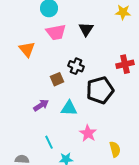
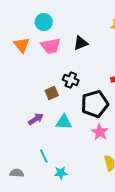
black triangle: (86, 29) -> (81, 43), turned 35
orange triangle: (27, 49) -> (22, 45), moved
pink star: (88, 133) -> (100, 132), moved

